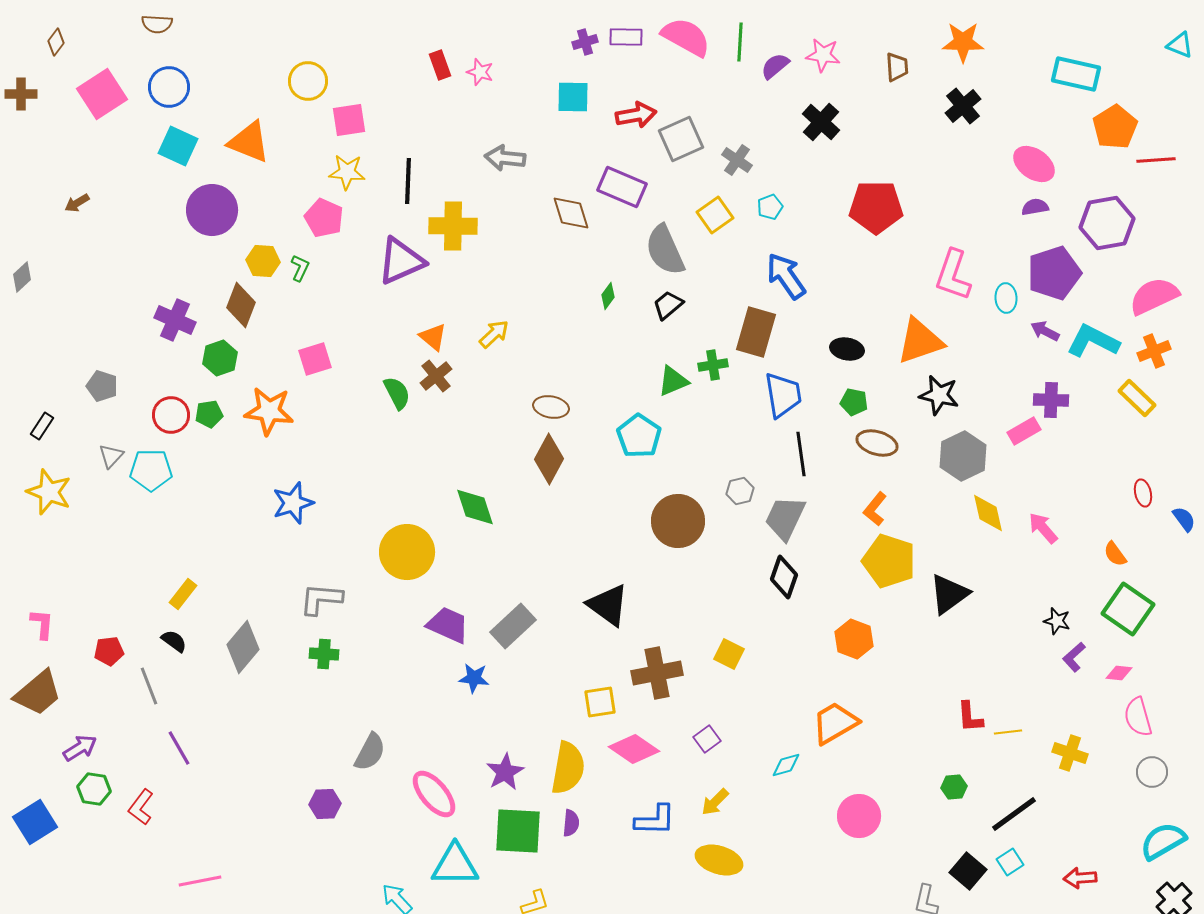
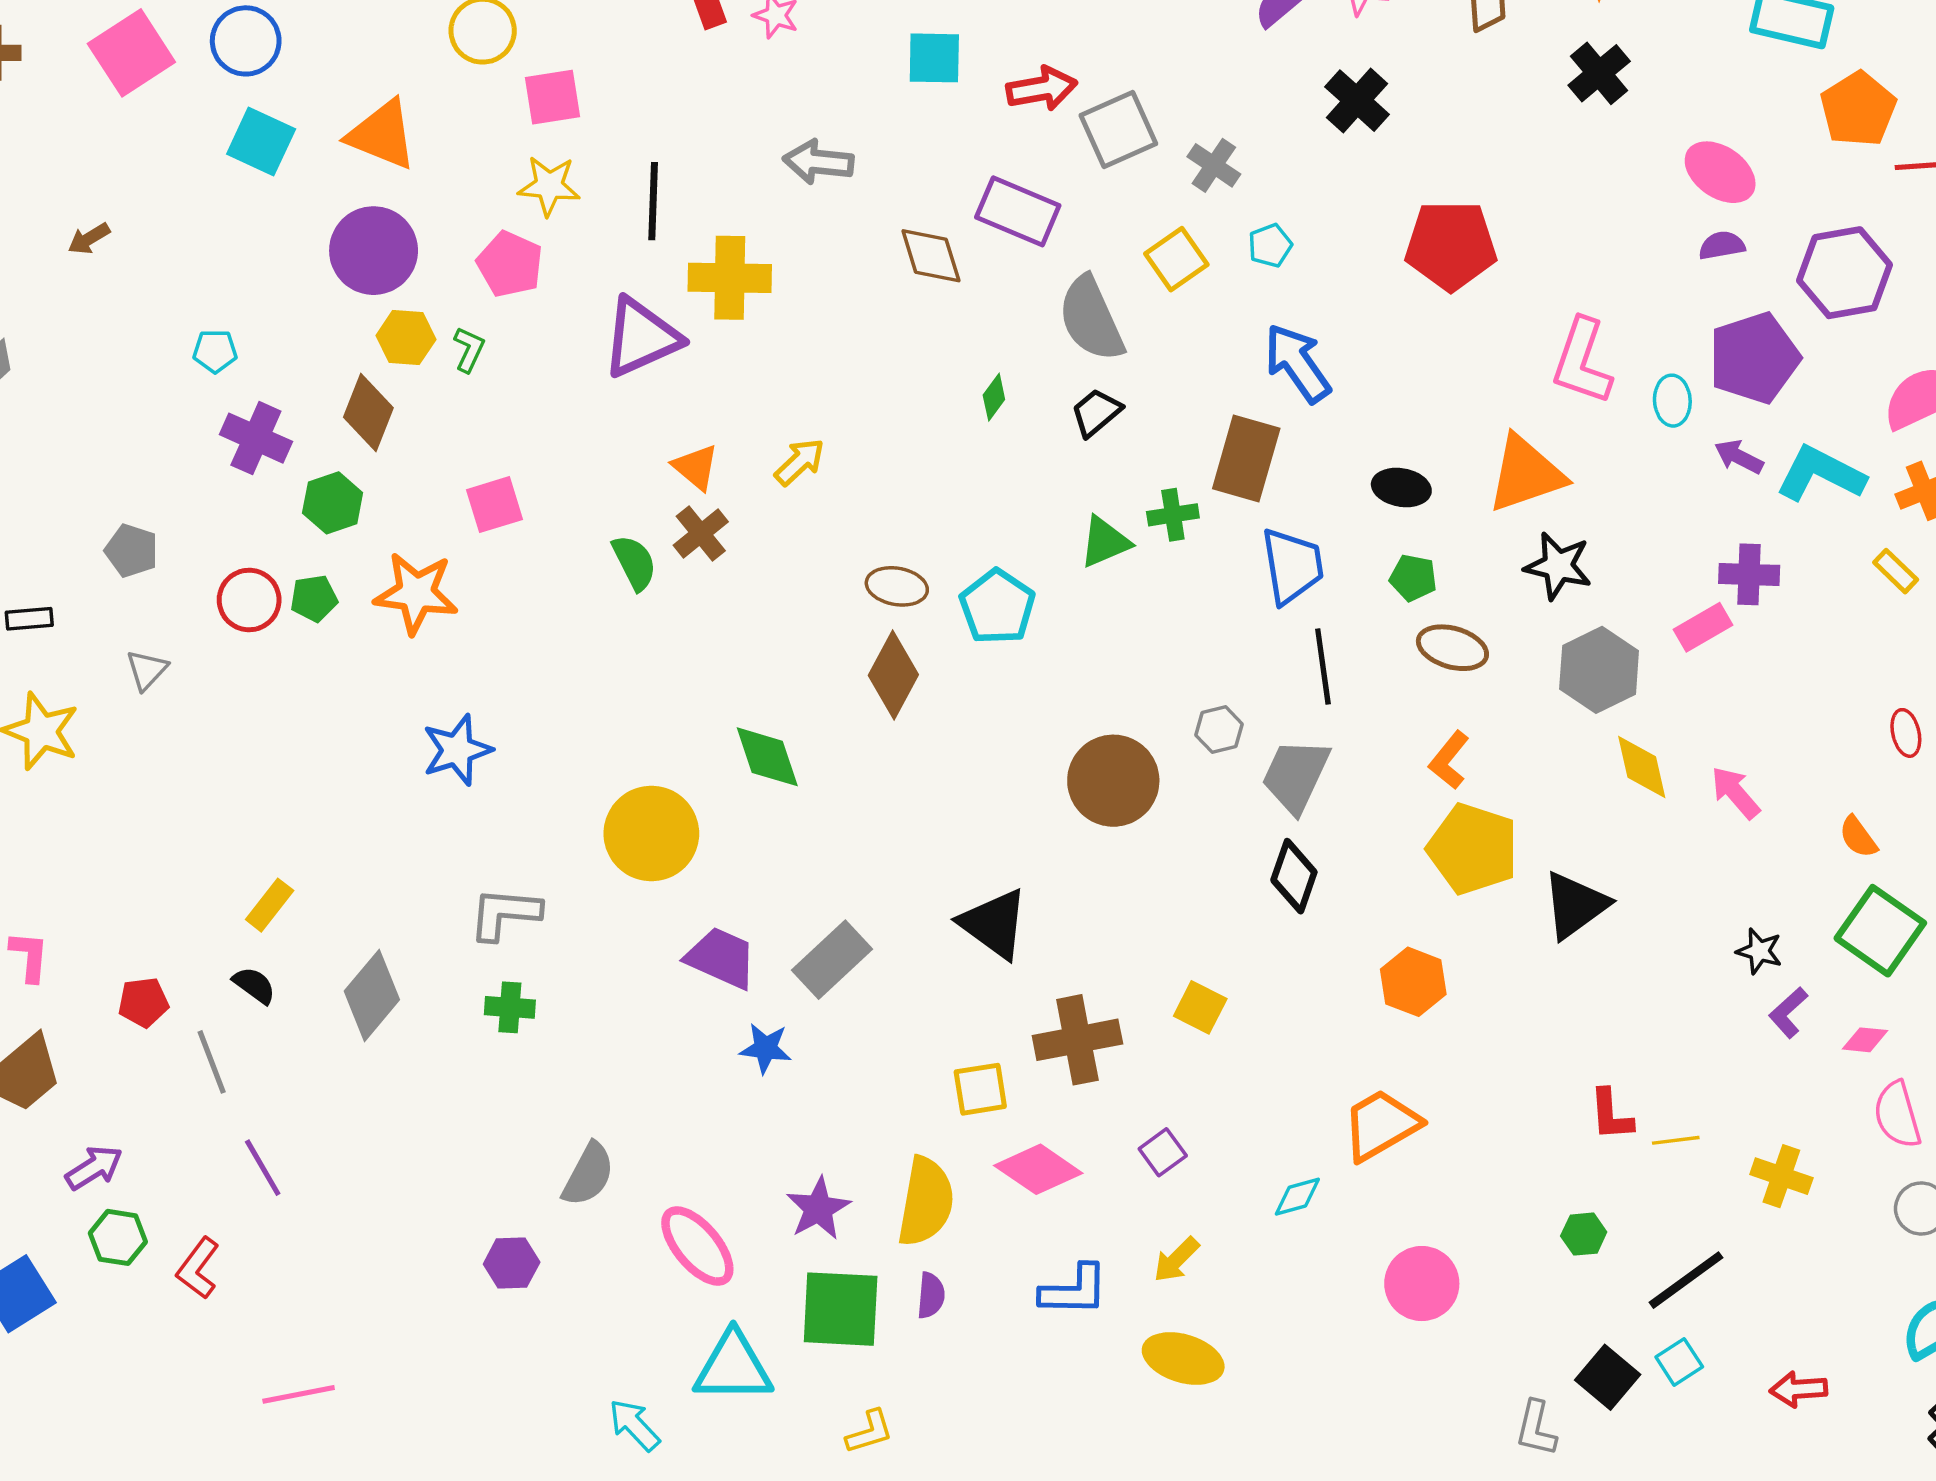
purple circle: (212, 210) -> (374, 251), moved
yellow rectangle: (1137, 398) -> (1896, 571), size x0.7
black rectangle: (42, 426) -> (29, 619), turned 52
cyan pentagon: (639, 436) -> (997, 607), moved
cyan pentagon: (151, 470) -> (215, 351), moved, size x0.6

